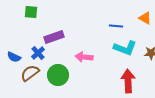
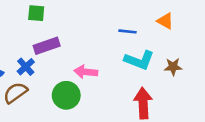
green square: (31, 12) -> (36, 13), moved
green circle: (58, 75) -> (66, 95), moved

